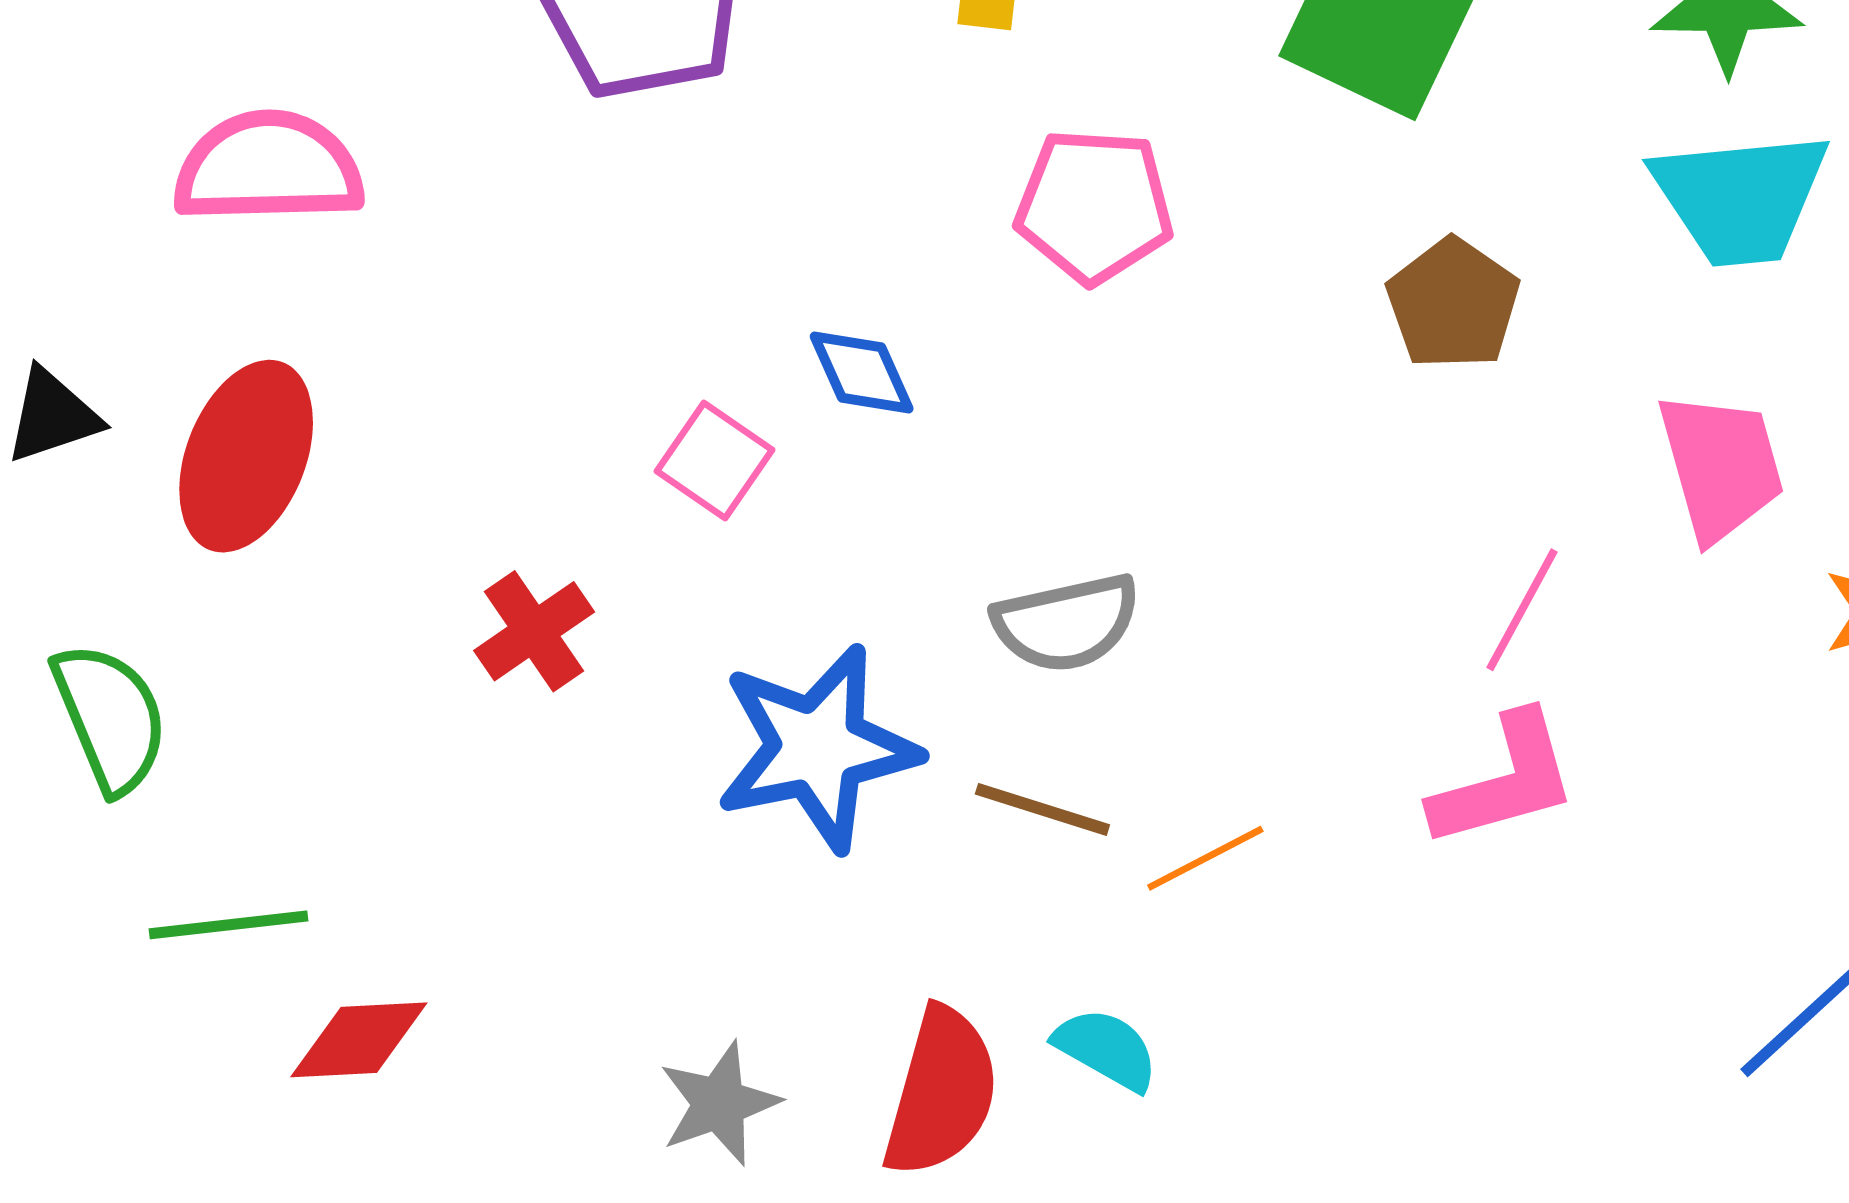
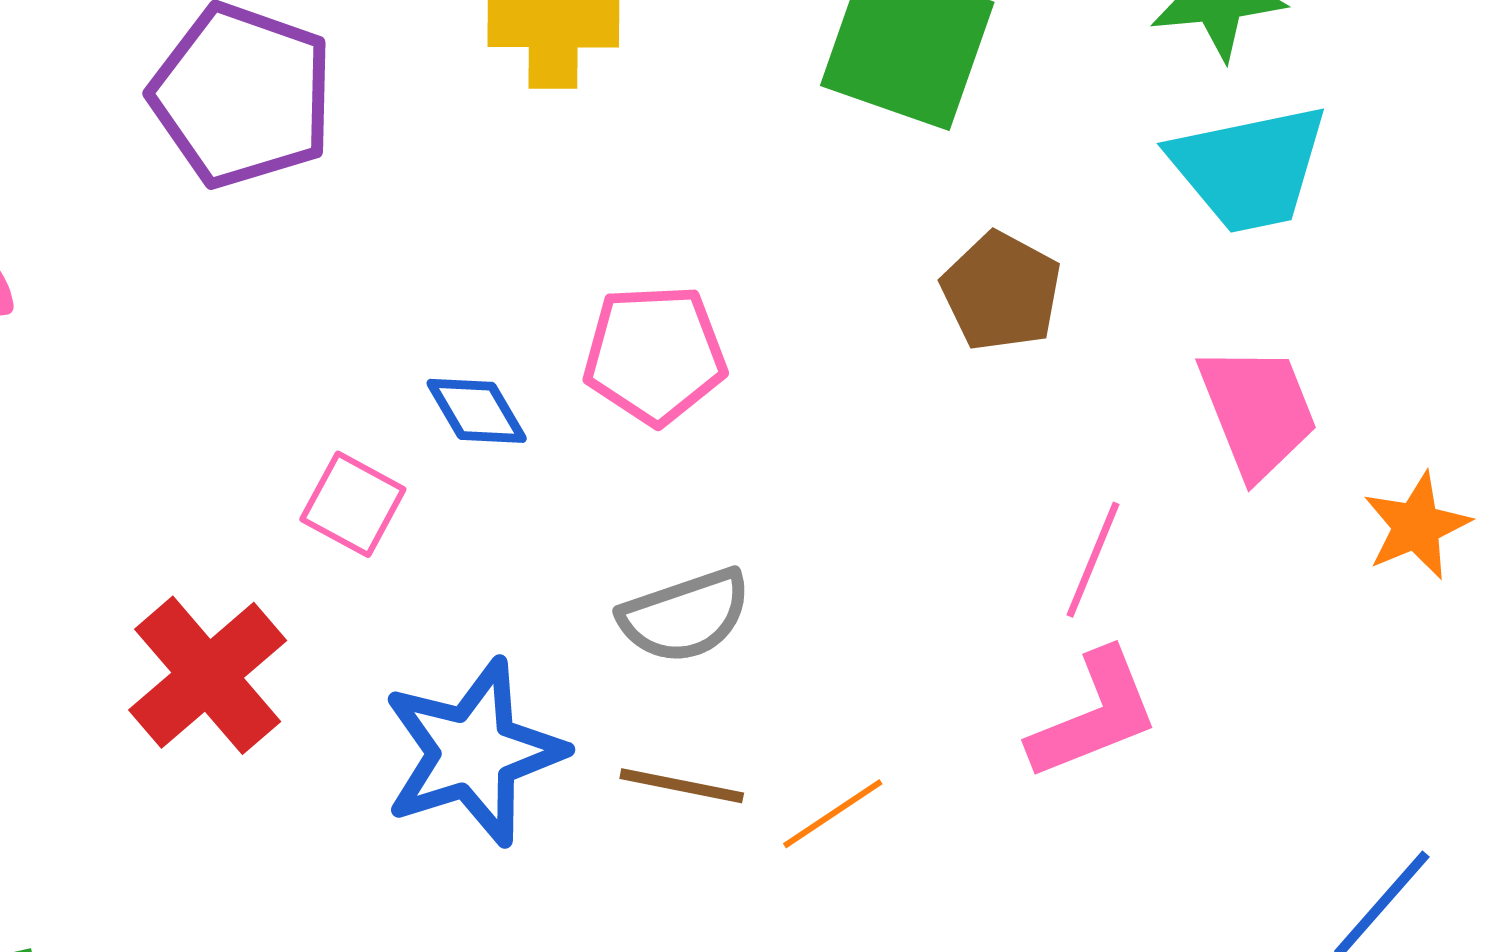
pink pentagon: (1094, 206) -> (655, 354), moved
red cross: (534, 631) -> (208, 675), size x1.5

